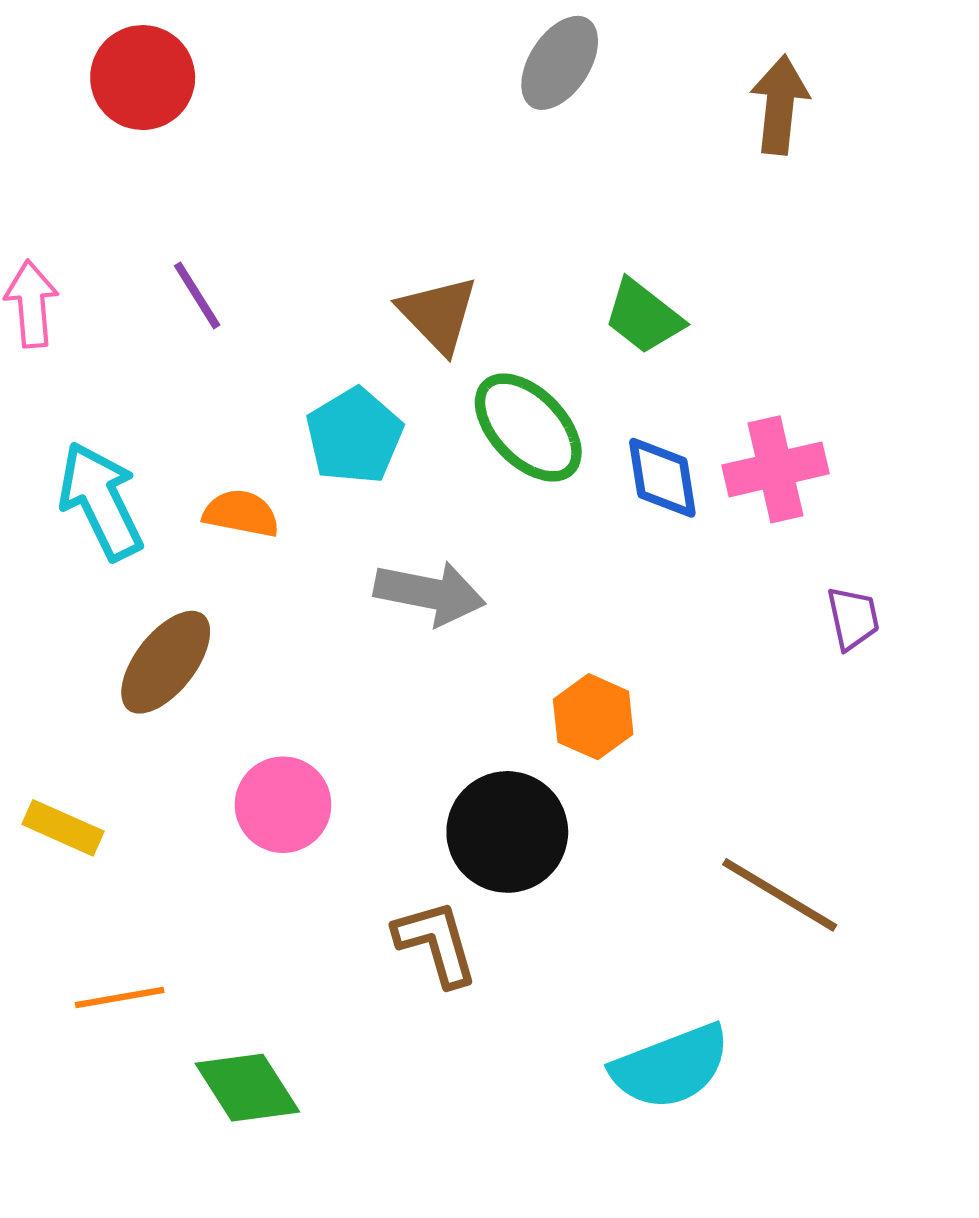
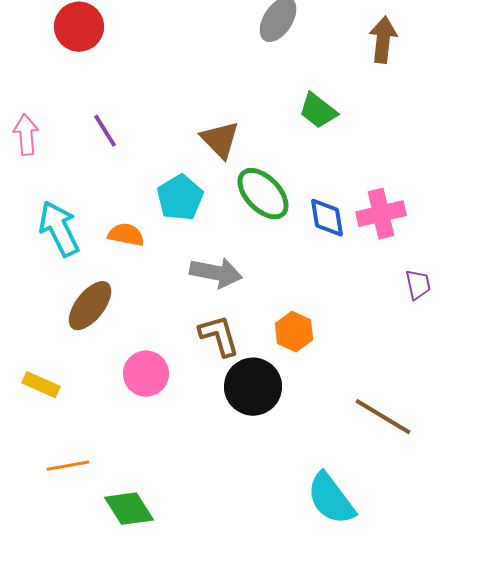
green trapezoid: (643, 316) -> (318, 111), moved
brown L-shape: (436, 943) -> (219, 336), moved
cyan semicircle: (671, 1067) -> (331, 499), turned 74

